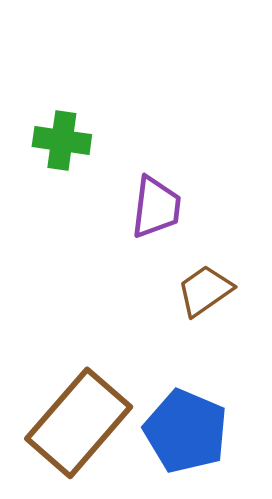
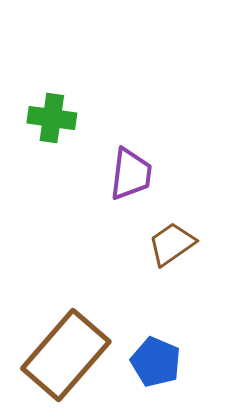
blue pentagon: (186, 431) -> (156, 362), size x0.7

